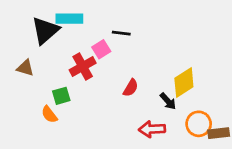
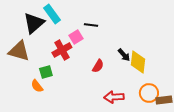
cyan rectangle: (69, 19) -> (52, 14), turned 54
brown triangle: (25, 68) -> (19, 51), size x1.6
yellow diamond: (184, 82) -> (138, 62), turned -50
black arrow: (168, 101) -> (124, 55), moved

